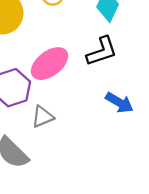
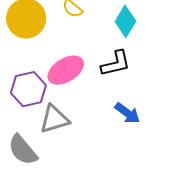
gray triangle: (43, 117) -> (54, 119), size x1.4

